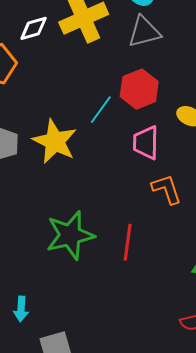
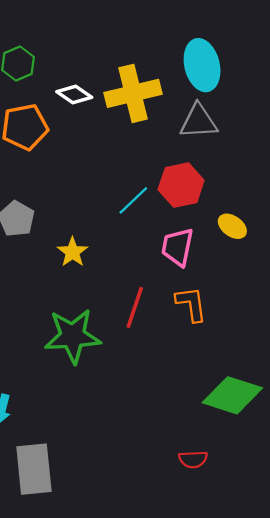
white diamond: (34, 28) -> (74, 95), turned 40
yellow star: (55, 141) -> (73, 252), moved, size x0.6
red line: (128, 242) -> (135, 307), moved

